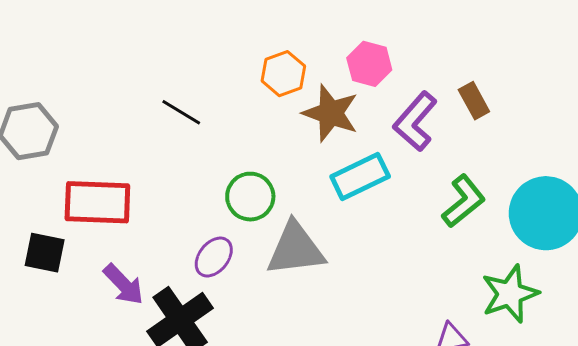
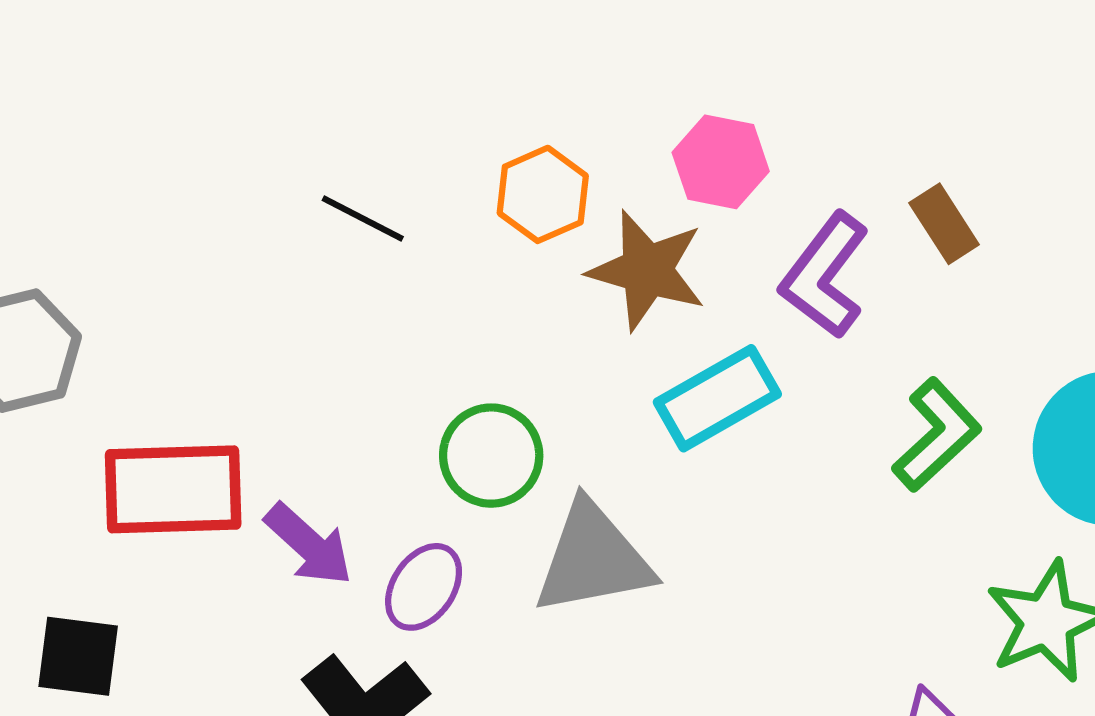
black line: (181, 112) -> (363, 219), moved
black square: (45, 253) -> (78, 656), moved
purple arrow: (124, 284) -> (309, 545), moved

